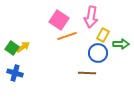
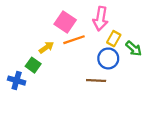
green arrow: (121, 44) -> (134, 49), turned 42
yellow arrow: (23, 47) -> (46, 47), moved
green square: (12, 48) -> (33, 65), moved

